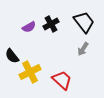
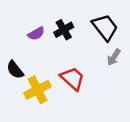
gray arrow: (83, 49) -> (114, 57), moved
red trapezoid: (62, 80) -> (72, 78), moved

